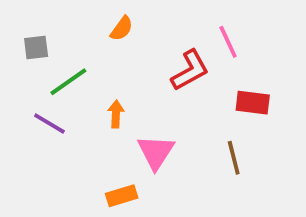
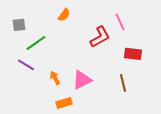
orange arrow: (116, 114) -> (55, 78), moved, turned -32
pink triangle: (156, 152) -> (82, 80), turned 30

